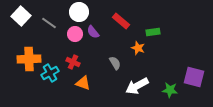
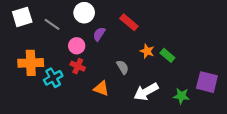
white square: (21, 16) -> (22, 17), turned 30
purple semicircle: (93, 32) -> (99, 34), turned 72
green rectangle: (153, 32) -> (167, 55), moved, turned 48
pink circle: (75, 34) -> (77, 46), moved
orange triangle: (83, 83) -> (101, 89), moved

